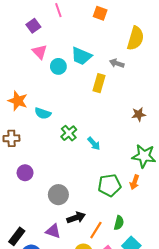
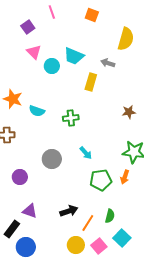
green cross: (69, 133) -> (71, 118), moved, turned 35
cyan arrow: (94, 144) -> (86, 153), moved
purple circle: (25, 173) -> (20, 177), moved
gray circle: (58, 195) -> (52, 159), moved
purple triangle: (53, 231) -> (30, 211), moved

